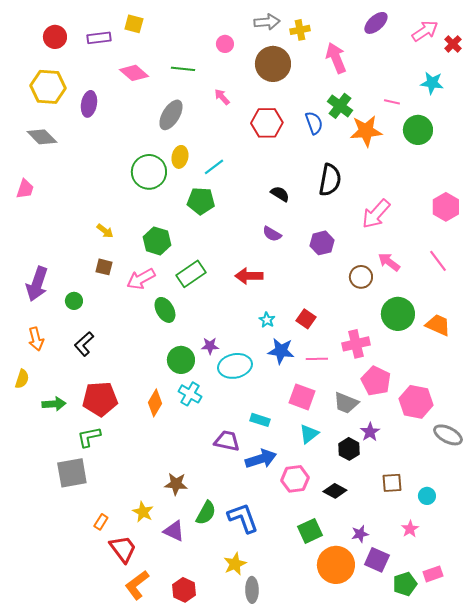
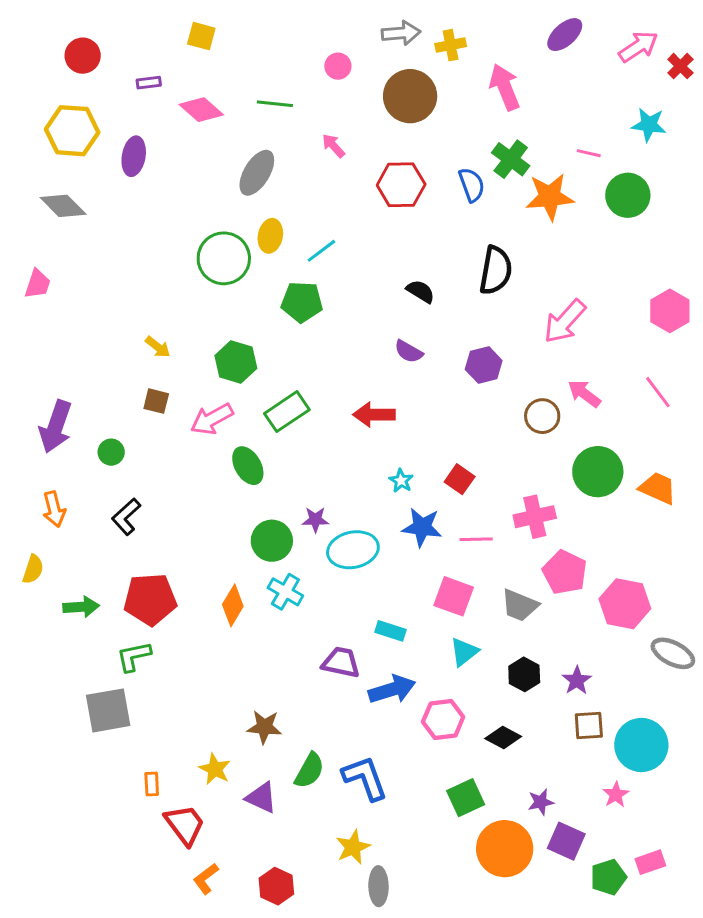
purple rectangle: (99, 38) -> (149, 83), moved, size x0.7
purple star: (370, 432) -> (577, 680), moved
cyan circle: (427, 496) -> (641, 745), size x2.0
orange rectangle: (101, 522) -> (152, 784), turned -35
orange L-shape: (137, 585) -> (206, 879), size x0.7

